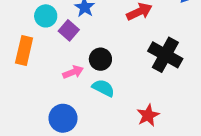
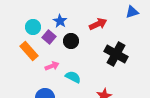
orange rectangle: (24, 51) -> (29, 51), moved, turned -54
black circle: (100, 59) -> (71, 41), moved

